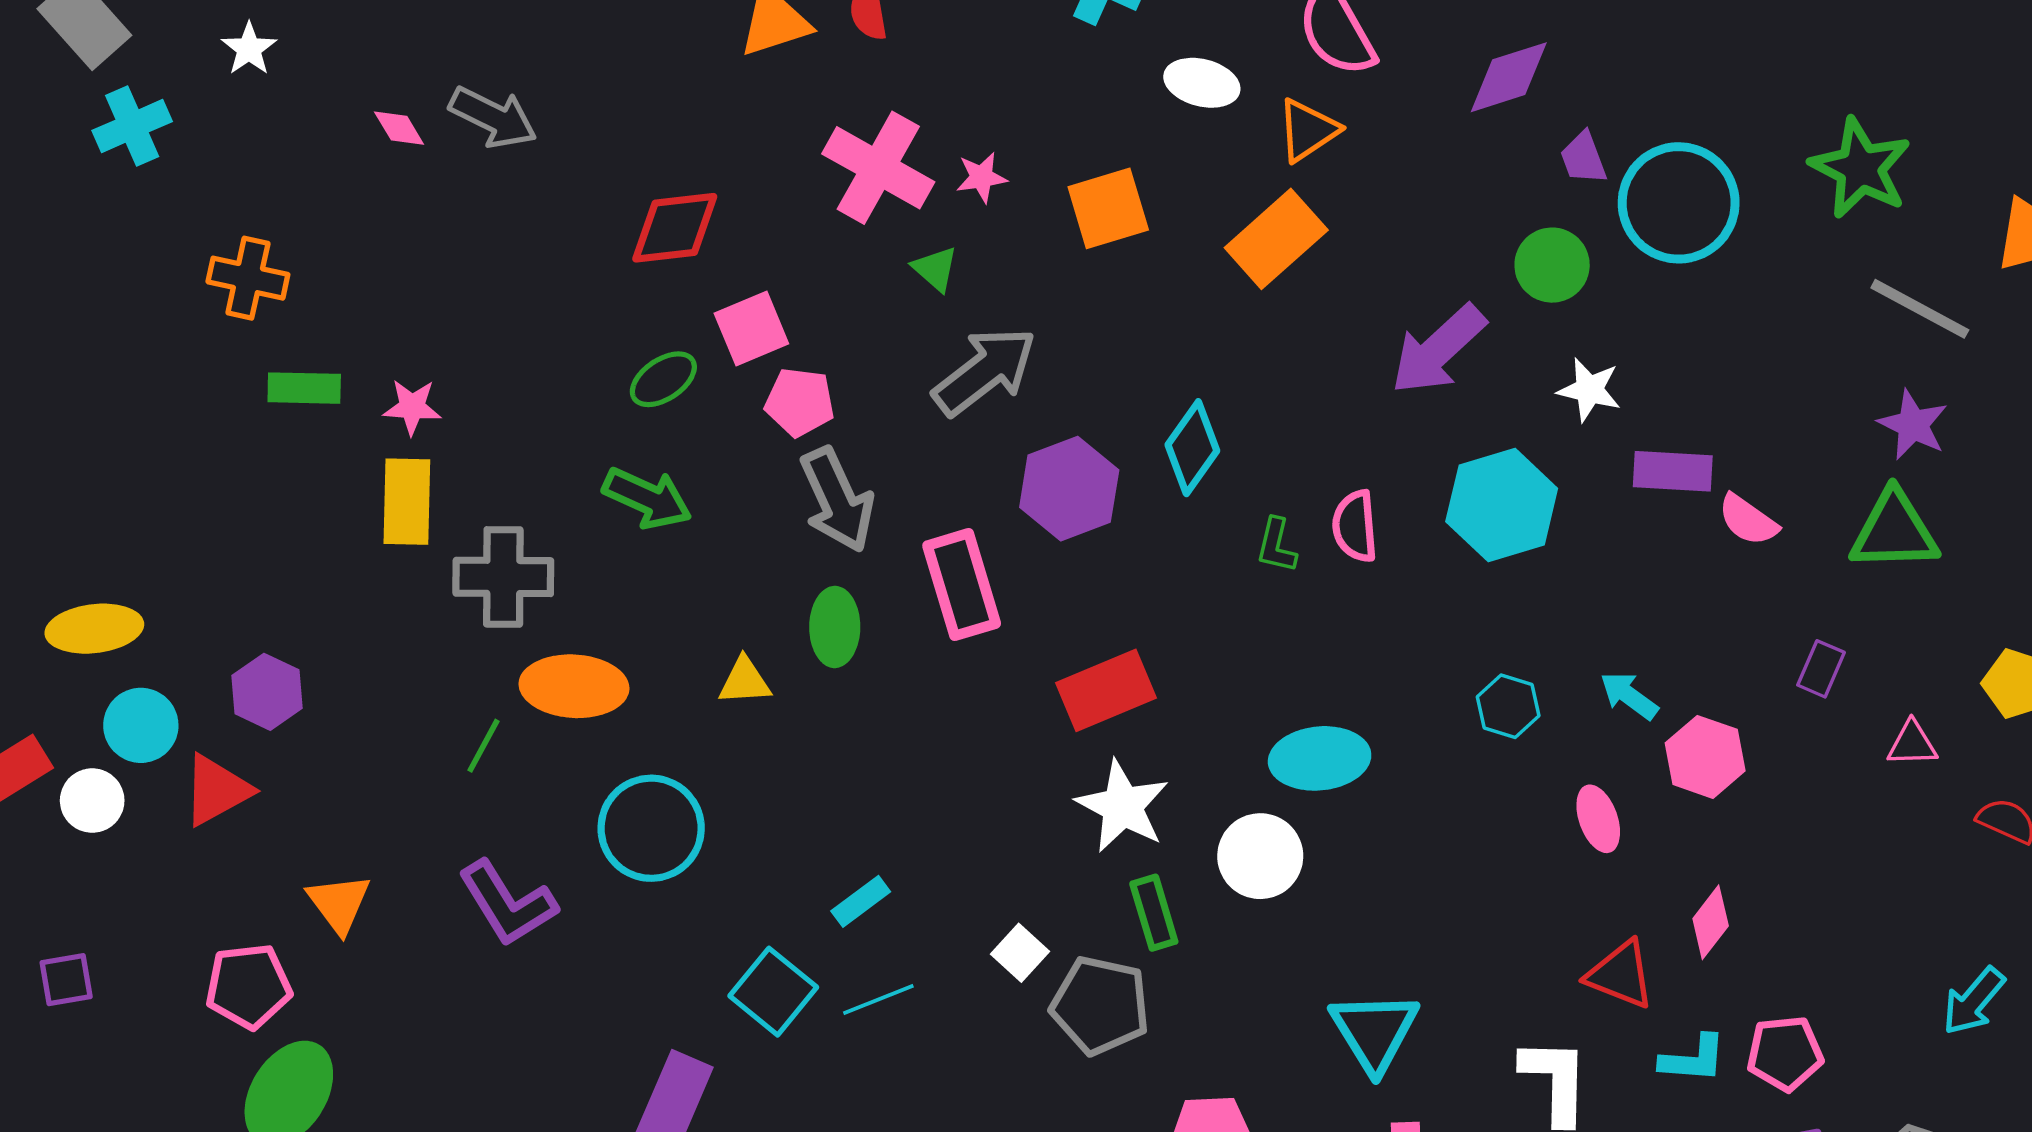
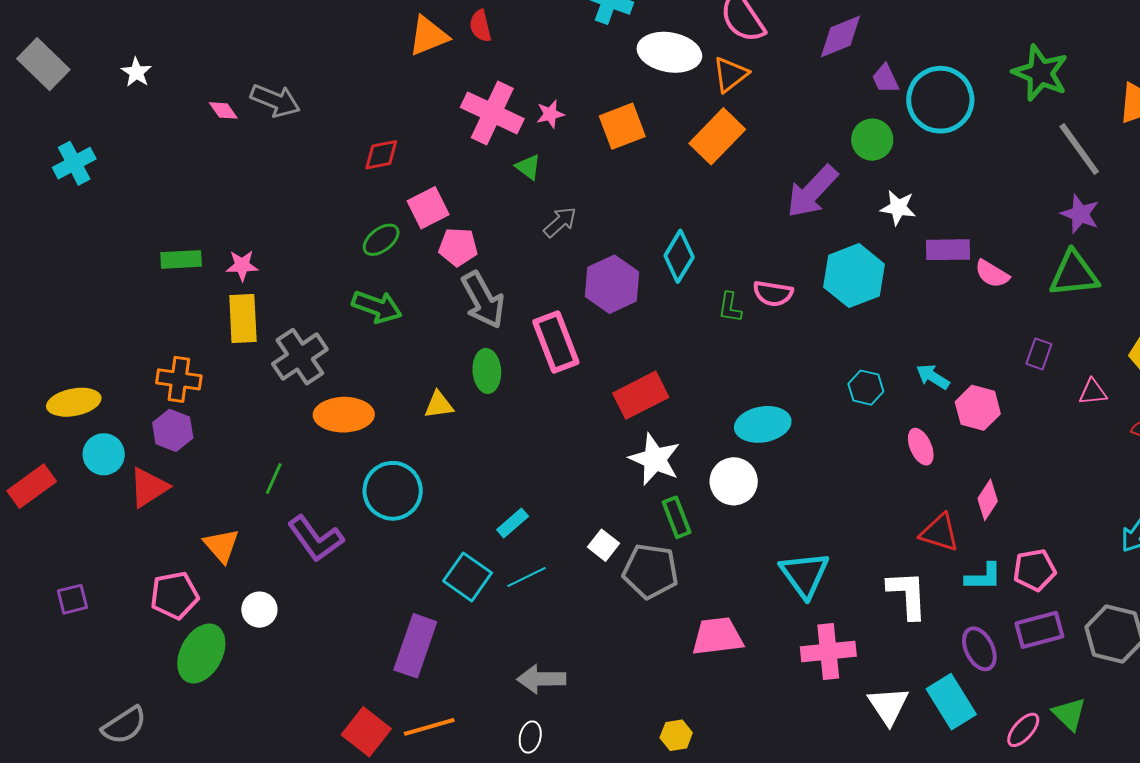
white ellipse: (1202, 83) -> (669, 52), size x1.5
cyan cross: (132, 126) -> (74, 163), moved
red diamond: (675, 228) -> (381, 155), size x0.7
orange cross: (248, 278) -> (179, 379), moved
gray line: (1920, 309) -> (1079, 149), turned 30
gray arrow: (985, 371) -> (560, 222), size x0.6
pink semicircle: (1355, 526) -> (773, 293), turned -72
gray cross: (503, 577) -> (300, 357), turned -30
green line: (483, 746) -> (274, 479), moved
white circle: (92, 801) -> (259, 610), moved

